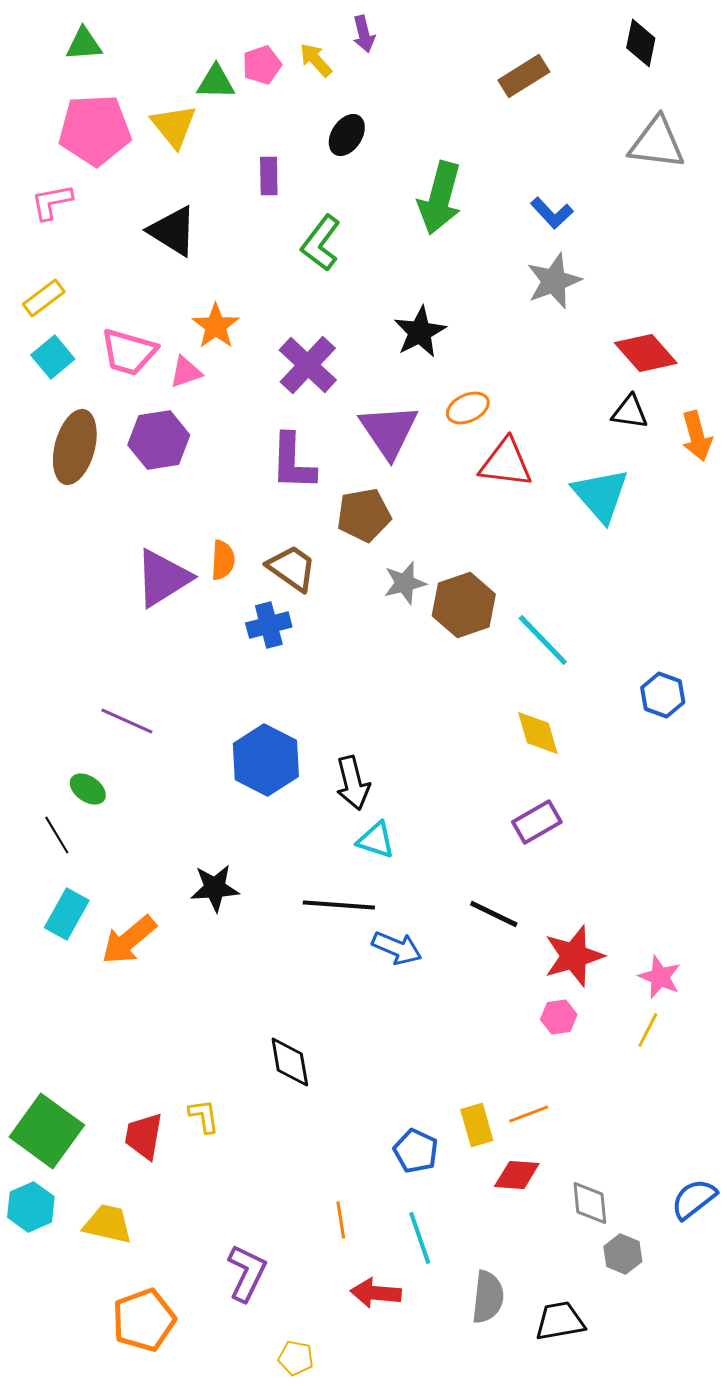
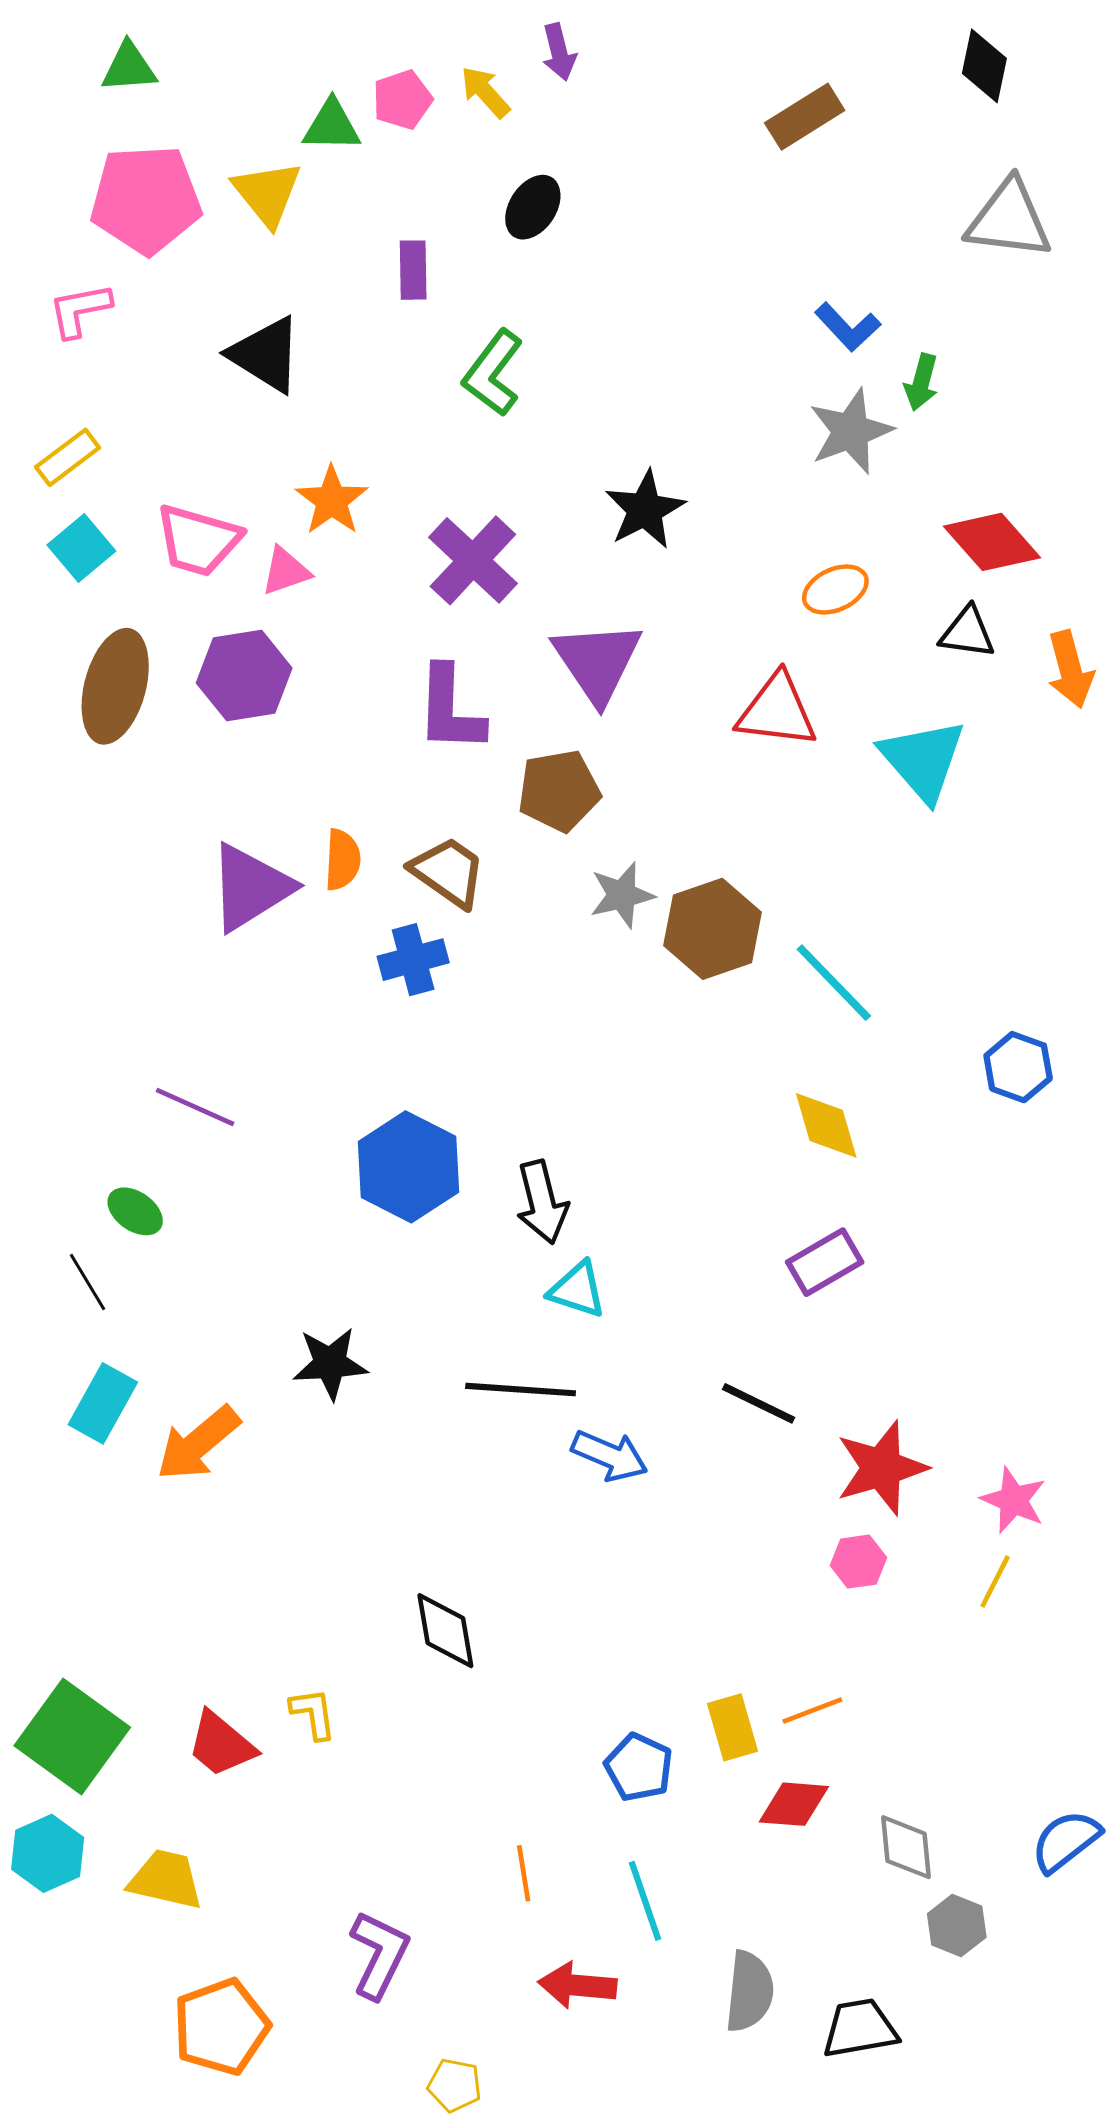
green arrow: (440, 198) -> (921, 382), moved, size x0.5
orange ellipse: (468, 408) -> (835, 589), moved
red trapezoid: (144, 1136) -> (221, 1744), turned -60

